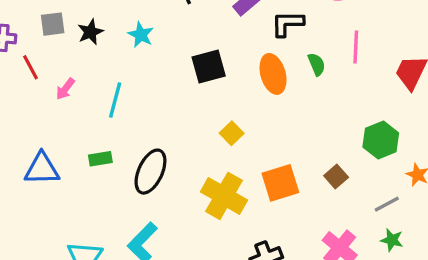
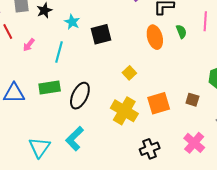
cyan star: (141, 35) -> (72, 22), moved
black square: (209, 67) -> (101, 34), moved
green rectangle: (100, 159) -> (50, 87), size x1.5
brown square: (336, 176) -> (192, 100), turned -32

